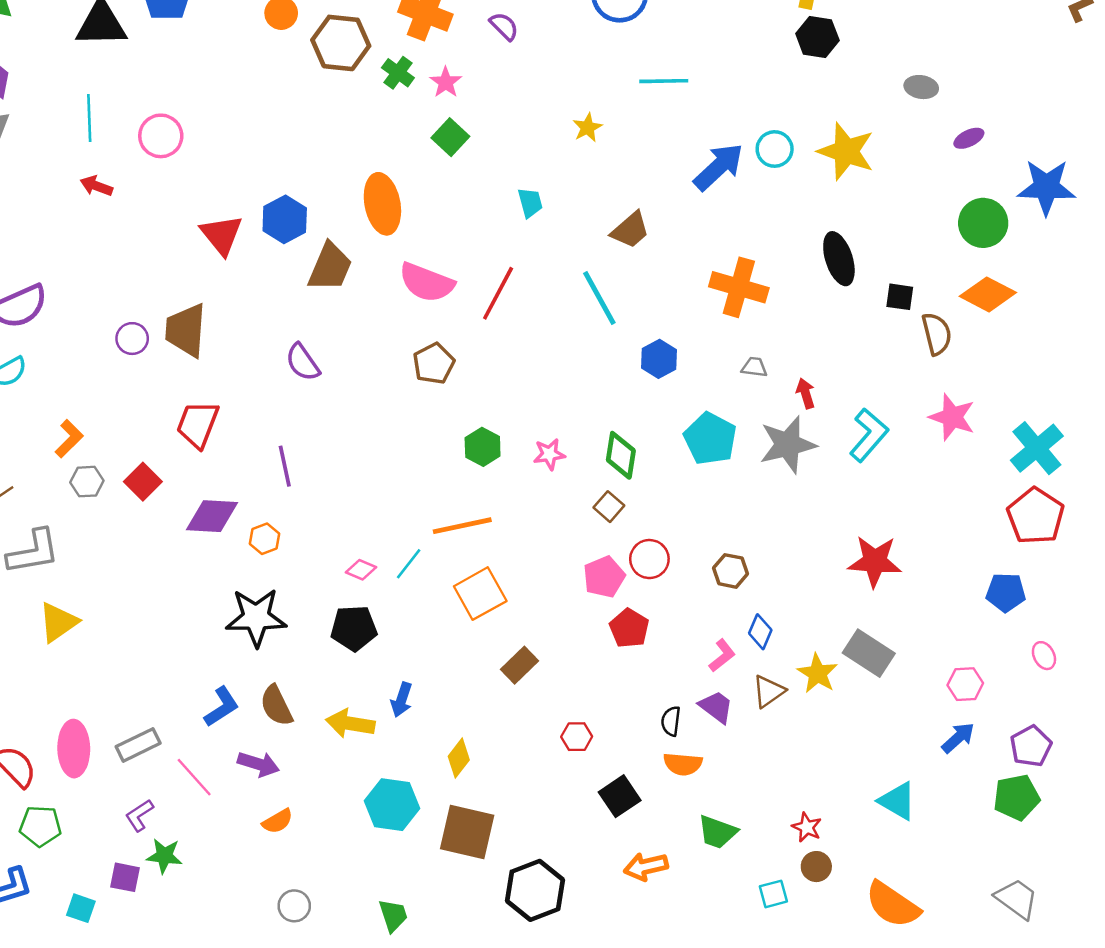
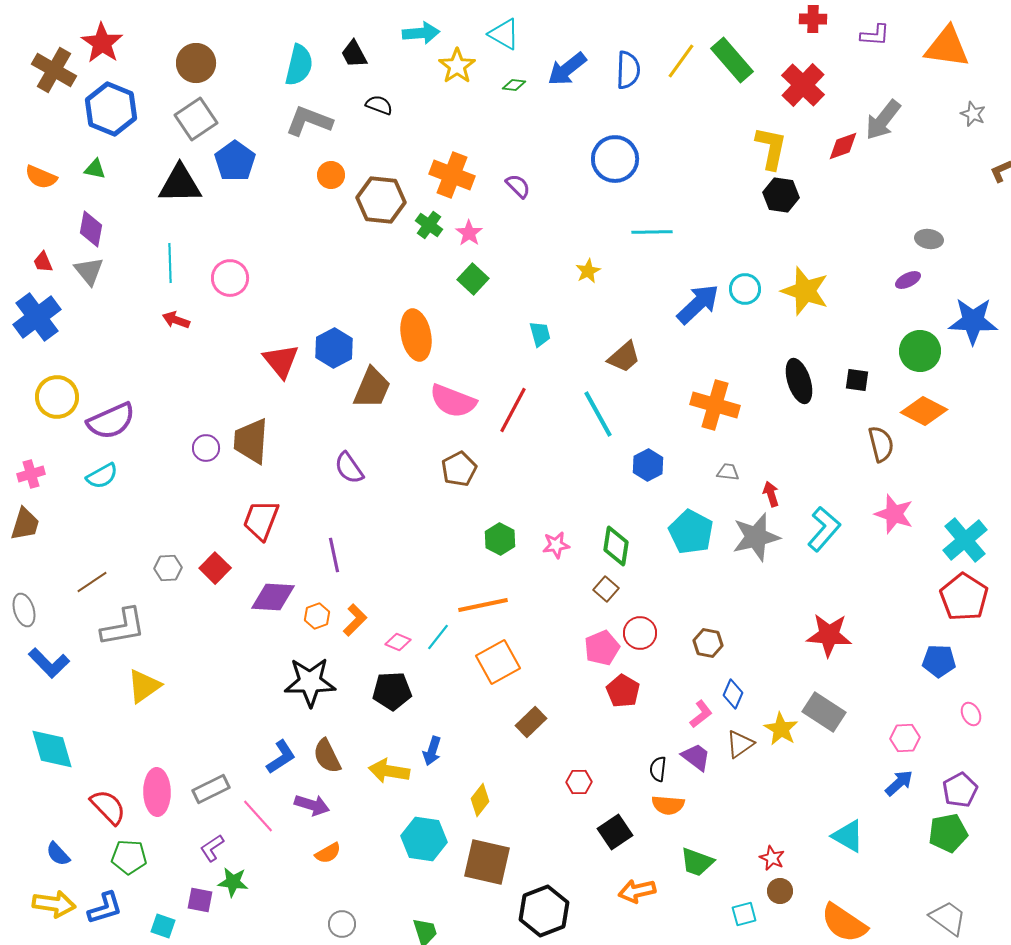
gray ellipse: (921, 87) -> (929, 239), moved
black square: (900, 297) -> (857, 380), moved
orange L-shape: (69, 439) -> (355, 620), moved

